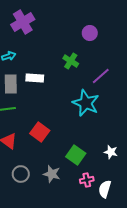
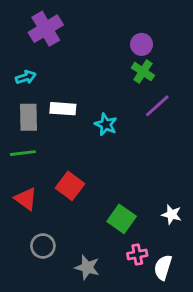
green cross: (71, 61) -> (143, 72), moved
cyan star: (86, 103) -> (106, 124), moved, size x0.6
gray star: (52, 174) -> (87, 267), moved

